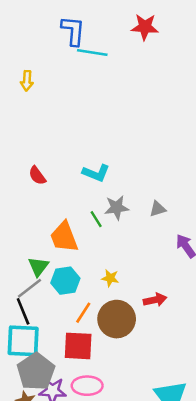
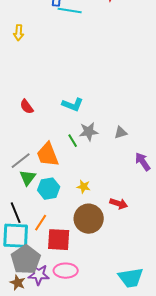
gray line: (29, 288) -> (21, 161), moved
red arrow: (155, 300) -> (119, 204), turned 30
orange line: (83, 313) -> (41, 223), moved

